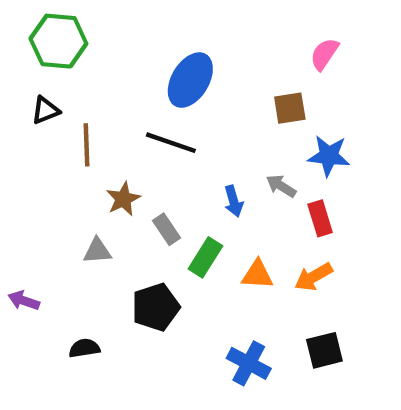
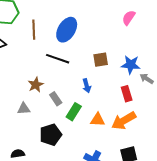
brown square: (290, 108) -> (101, 60), moved
brown line: (87, 145) -> (34, 30), moved
gray arrow: (281, 186) -> (147, 79), moved
orange arrow: (314, 277) -> (124, 121), size x1.4

